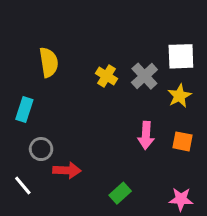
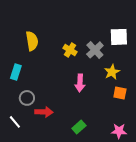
yellow star: (179, 96) -> (112, 72), moved
pink arrow: (146, 135) -> (80, 83), moved

